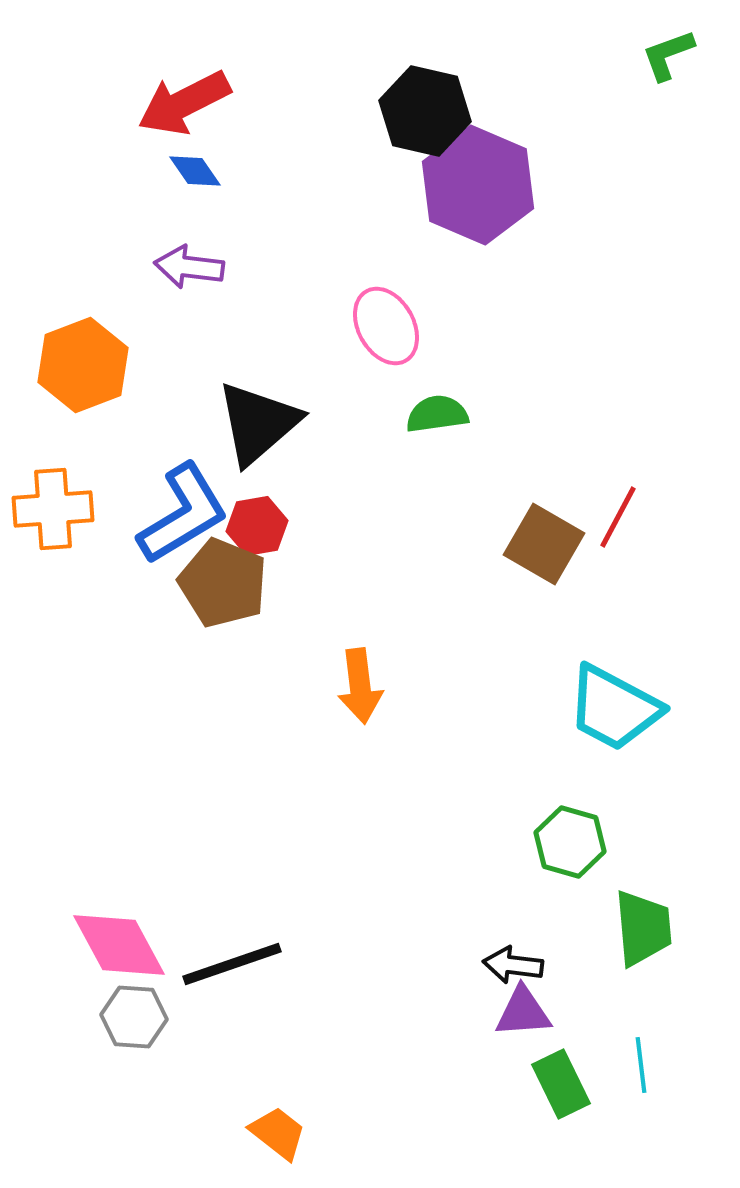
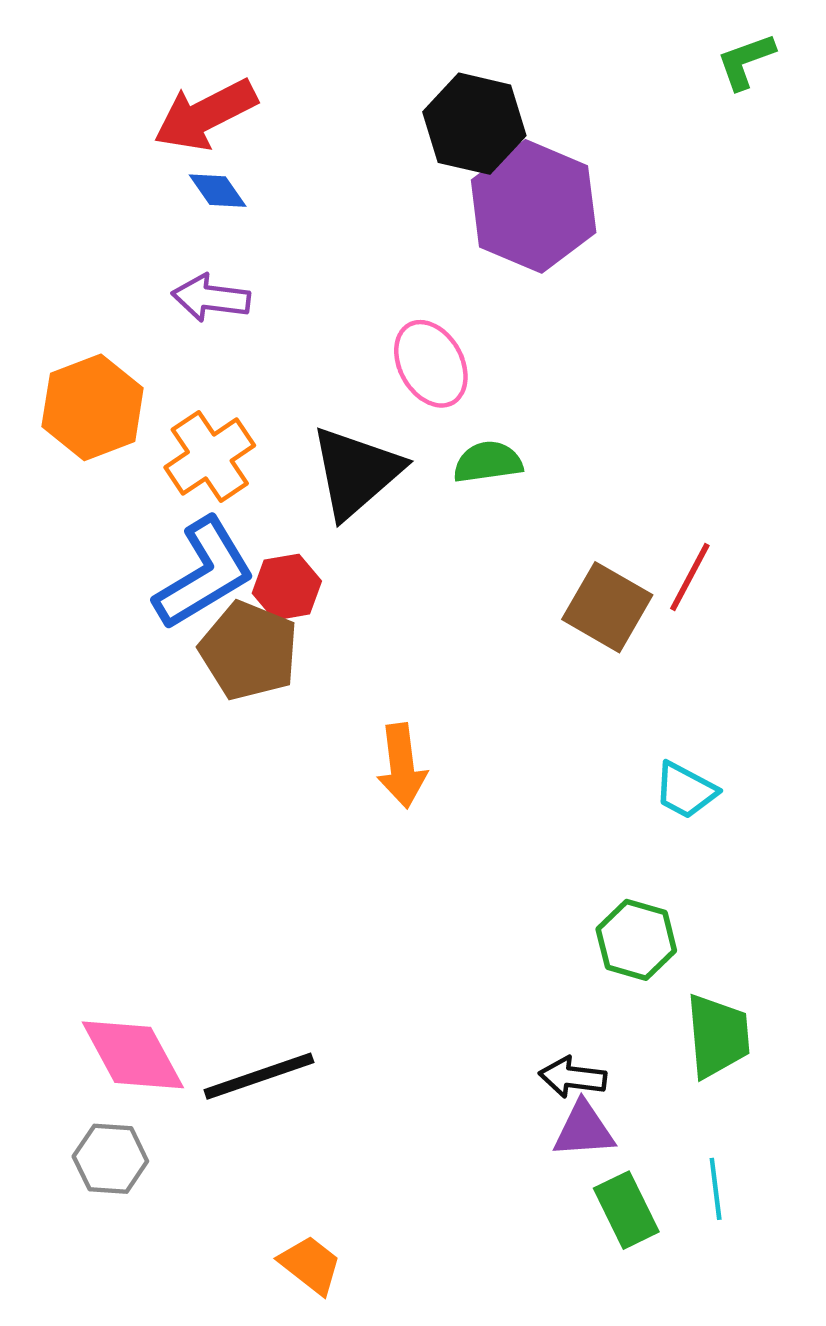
black triangle: (258, 423) -> (356, 472), moved
orange cross: (53, 509) -> (210, 456), moved, turned -30
cyan trapezoid: (614, 708) -> (685, 790), size x0.6
gray hexagon: (134, 1017) -> (110, 1159), moved

